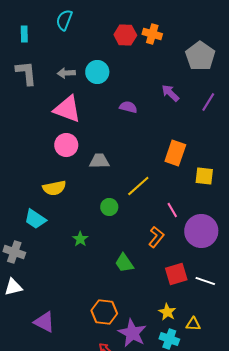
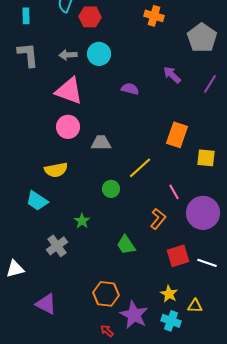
red hexagon: (125, 35) -> (90, 17), moved
gray cross: (14, 252) -> (57, 246), moved, turned 35

